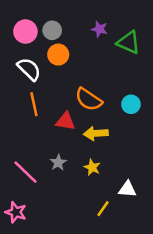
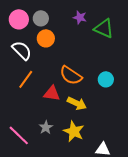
orange line: (34, 104) -> (26, 79), turned 48
yellow arrow: (96, 133) -> (77, 103), turned -150
yellow star: (92, 167) -> (74, 131), size x1.5

